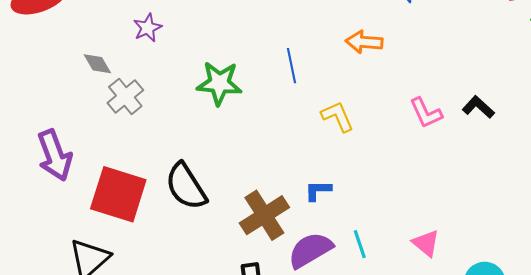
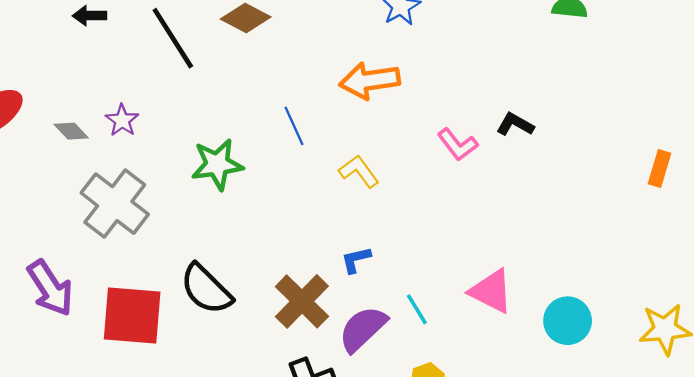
orange arrow: (364, 42) -> (370, 81), size x1.4
gray diamond: (97, 64) -> (71, 131), moved
gray cross: (125, 97) -> (115, 204), size x1.6
pink triangle: (426, 243) -> (491, 291), size x1.4

